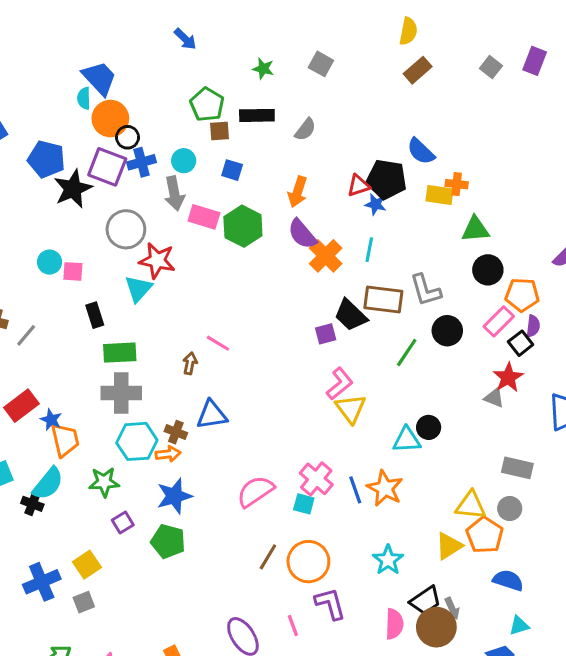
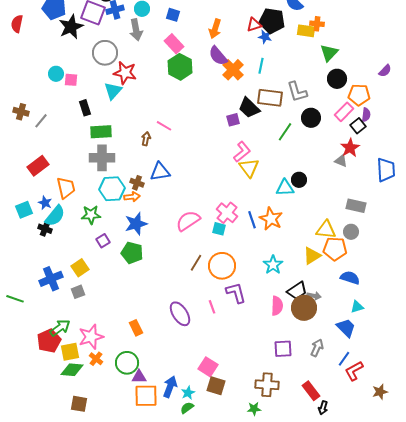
pink rectangle: (204, 217) -> (174, 44), moved, turned 30
green hexagon: (243, 226) -> (180, 67), moved
green triangle: (475, 229) -> (329, 53), turned -42
blue star: (51, 420) -> (45, 203), moved
orange pentagon: (485, 535) -> (335, 249), turned -30
gray arrow: (452, 608) -> (314, 296), turned -56

